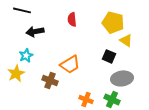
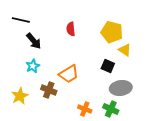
black arrow: (35, 31) -> (34, 41), turned -120
cyan star: (26, 55) -> (33, 66), moved
yellow star: (16, 73) -> (20, 96), moved

